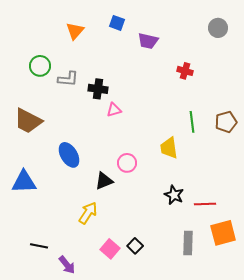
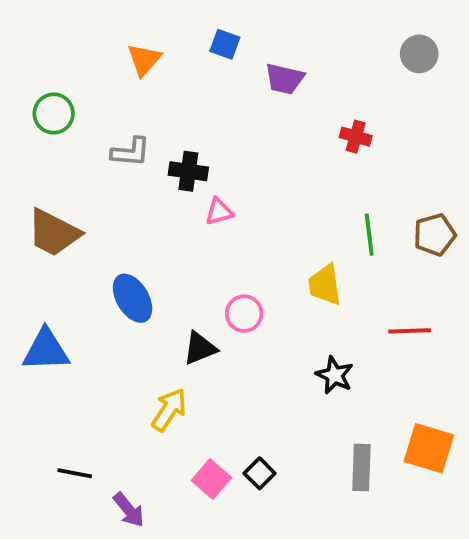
green circle: (40, 66) -> (54, 114), moved
red line: (205, 204) -> (410, 331), moved
orange square: (223, 233) -> (429, 448), turned 32

